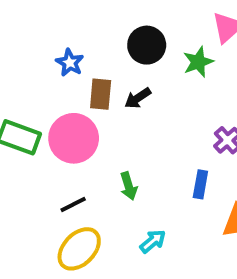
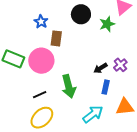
black arrow: (138, 98) -> (100, 68), moved
green arrow: (129, 186) -> (69, 86), size x1.6
cyan arrow: (153, 241) -> (93, 114), moved, size x1.5

